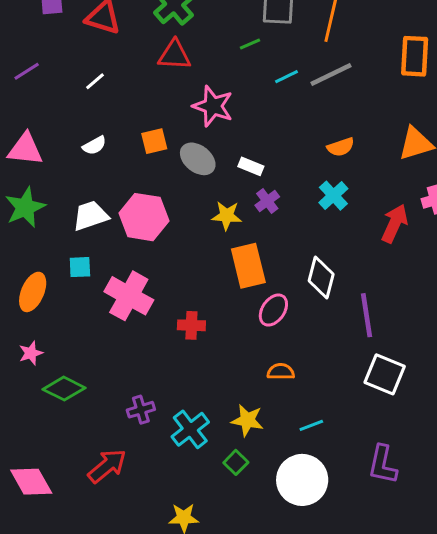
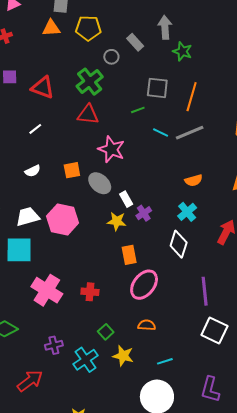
cyan line: (286, 77) -> (161, 133), turned 49
white rectangle: (251, 166) -> (126, 199), moved, turned 35
orange rectangle: (248, 266) -> (129, 255), size x0.7
cyan square: (80, 267) -> (19, 250), size x1.8
white diamond: (321, 277) -> (179, 244), moved
pink cross: (129, 296) -> (47, 290), moved
pink ellipse: (273, 310) -> (144, 285), size x1.4
green square: (236, 462) -> (106, 332), moved

